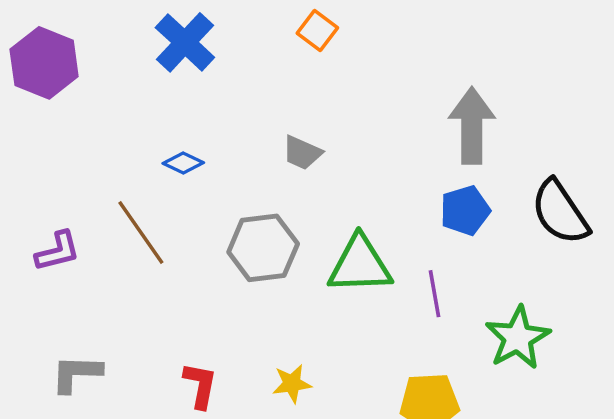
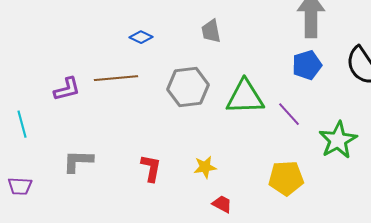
gray trapezoid: (302, 153) -> (211, 31), turned 55
brown line: (141, 233) -> (116, 78), turned -60
purple line: (434, 294) -> (289, 114), turned -32

